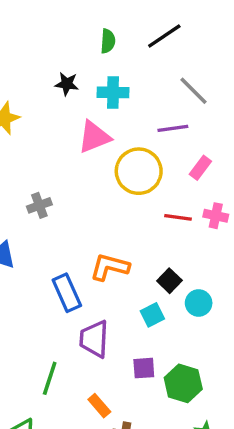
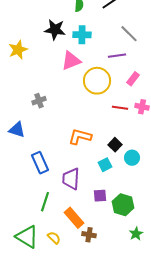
black star: (67, 84) -> (55, 30), size x1.5
blue rectangle: (67, 293) -> (40, 163), moved
orange rectangle: (99, 406) -> (74, 218), size x1.5

